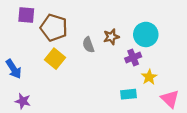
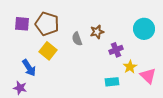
purple square: (26, 15) -> (22, 24), moved
cyan circle: (146, 34) -> (144, 29), moved
blue arrow: (14, 69) -> (29, 68), moved
pink triangle: (170, 99) -> (148, 76), moved

